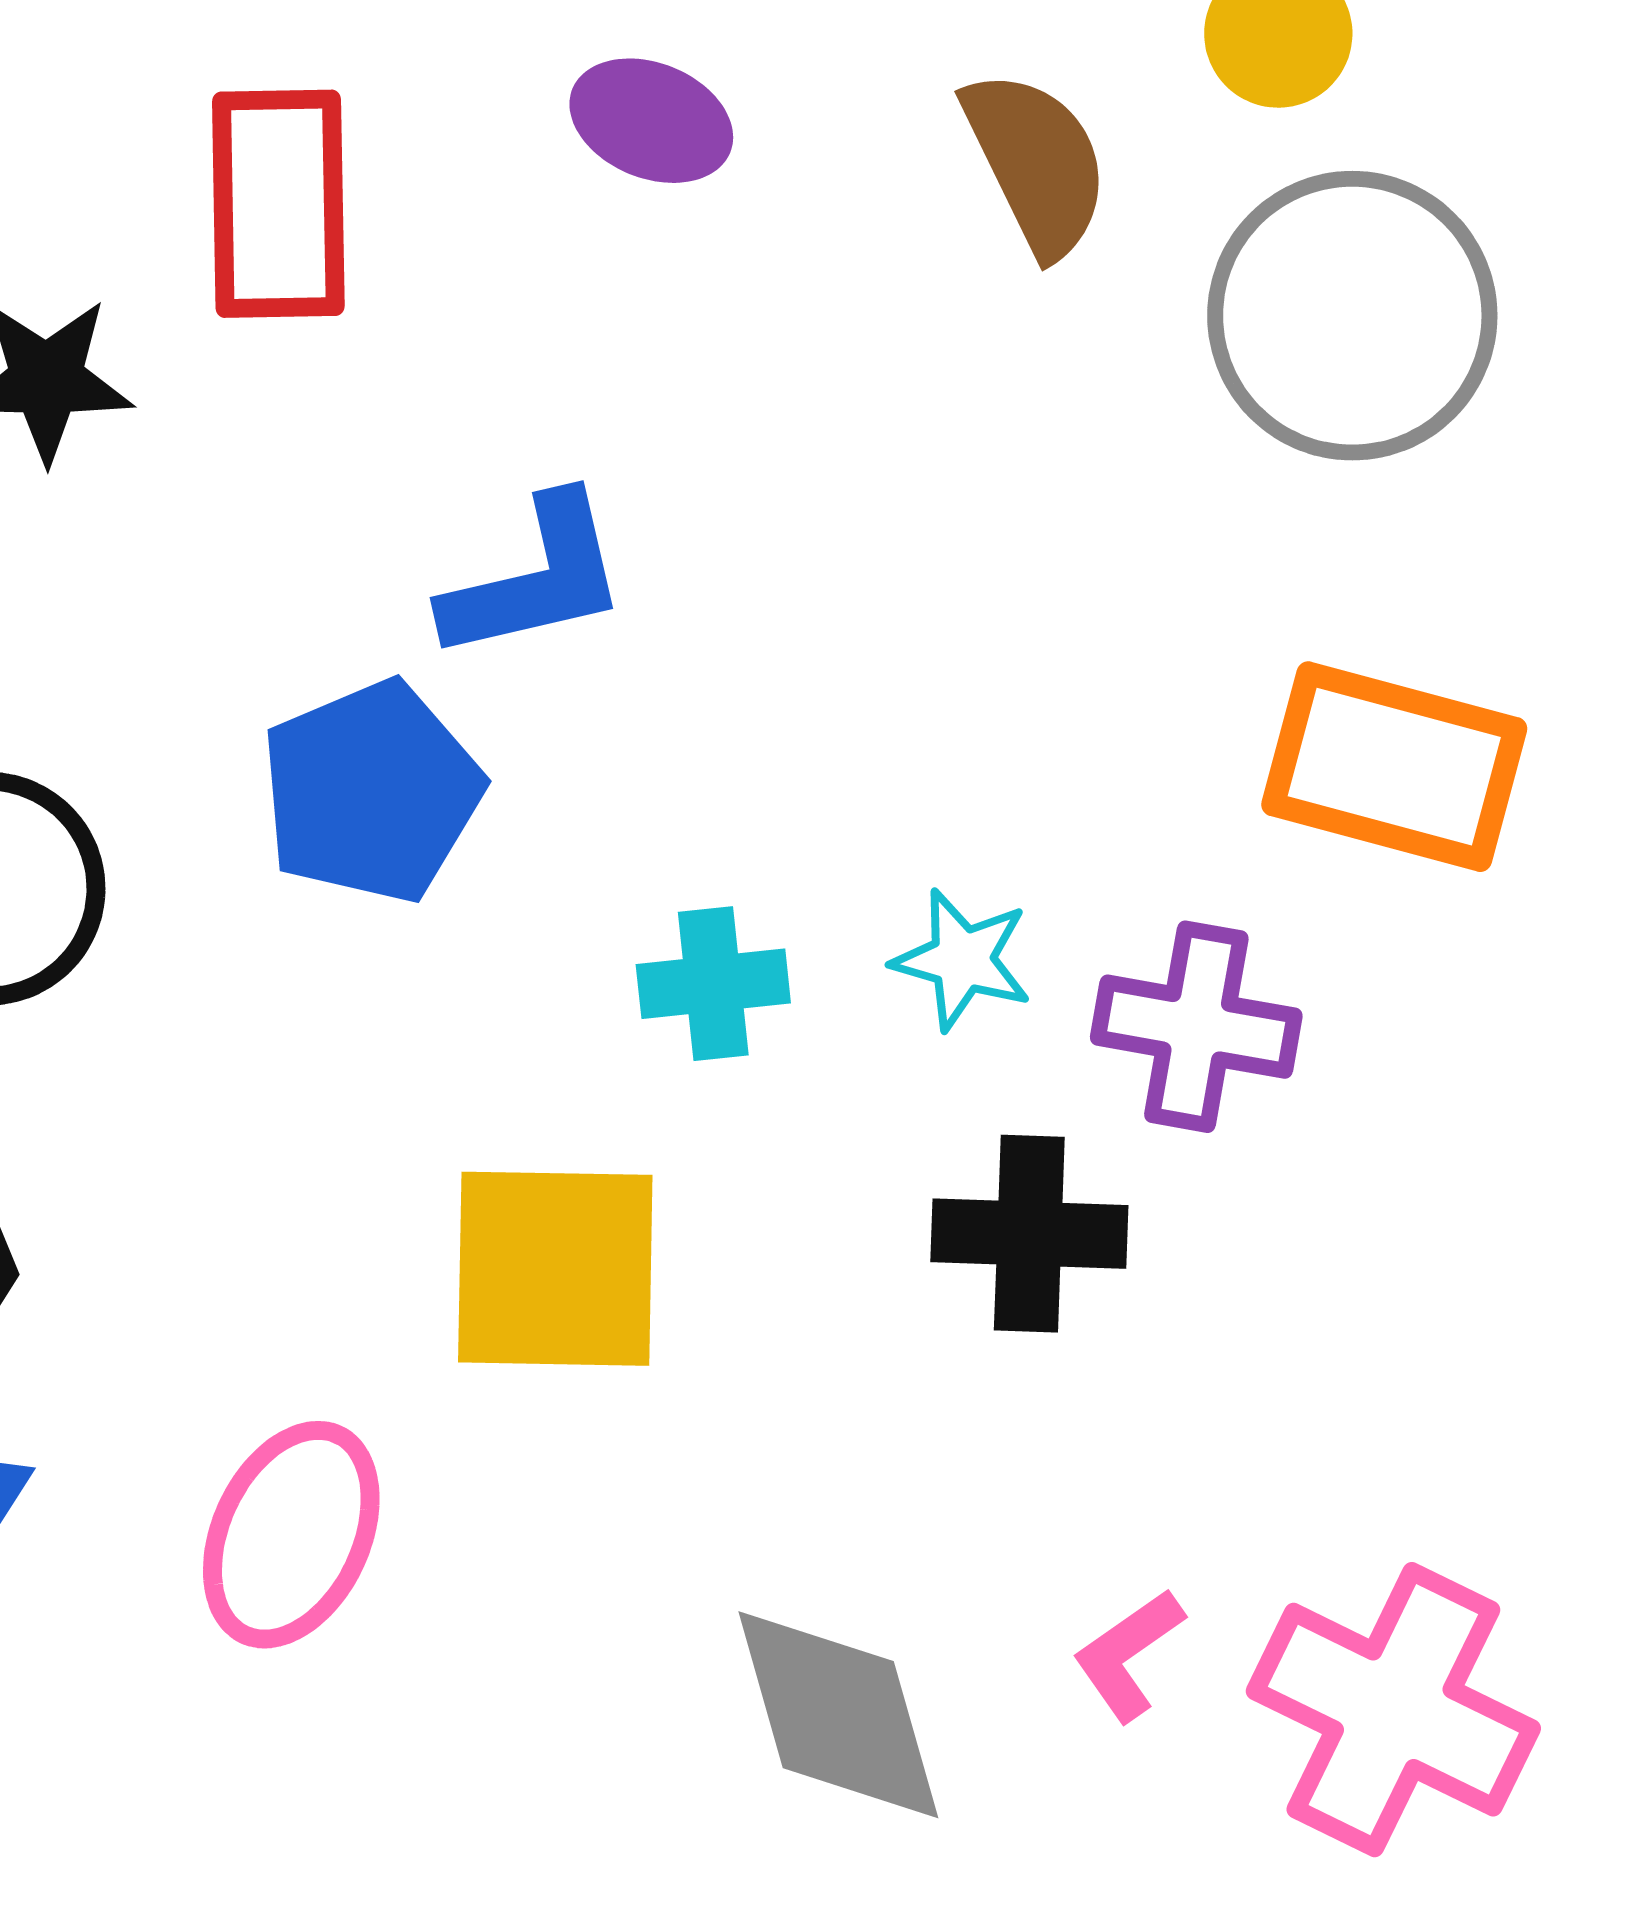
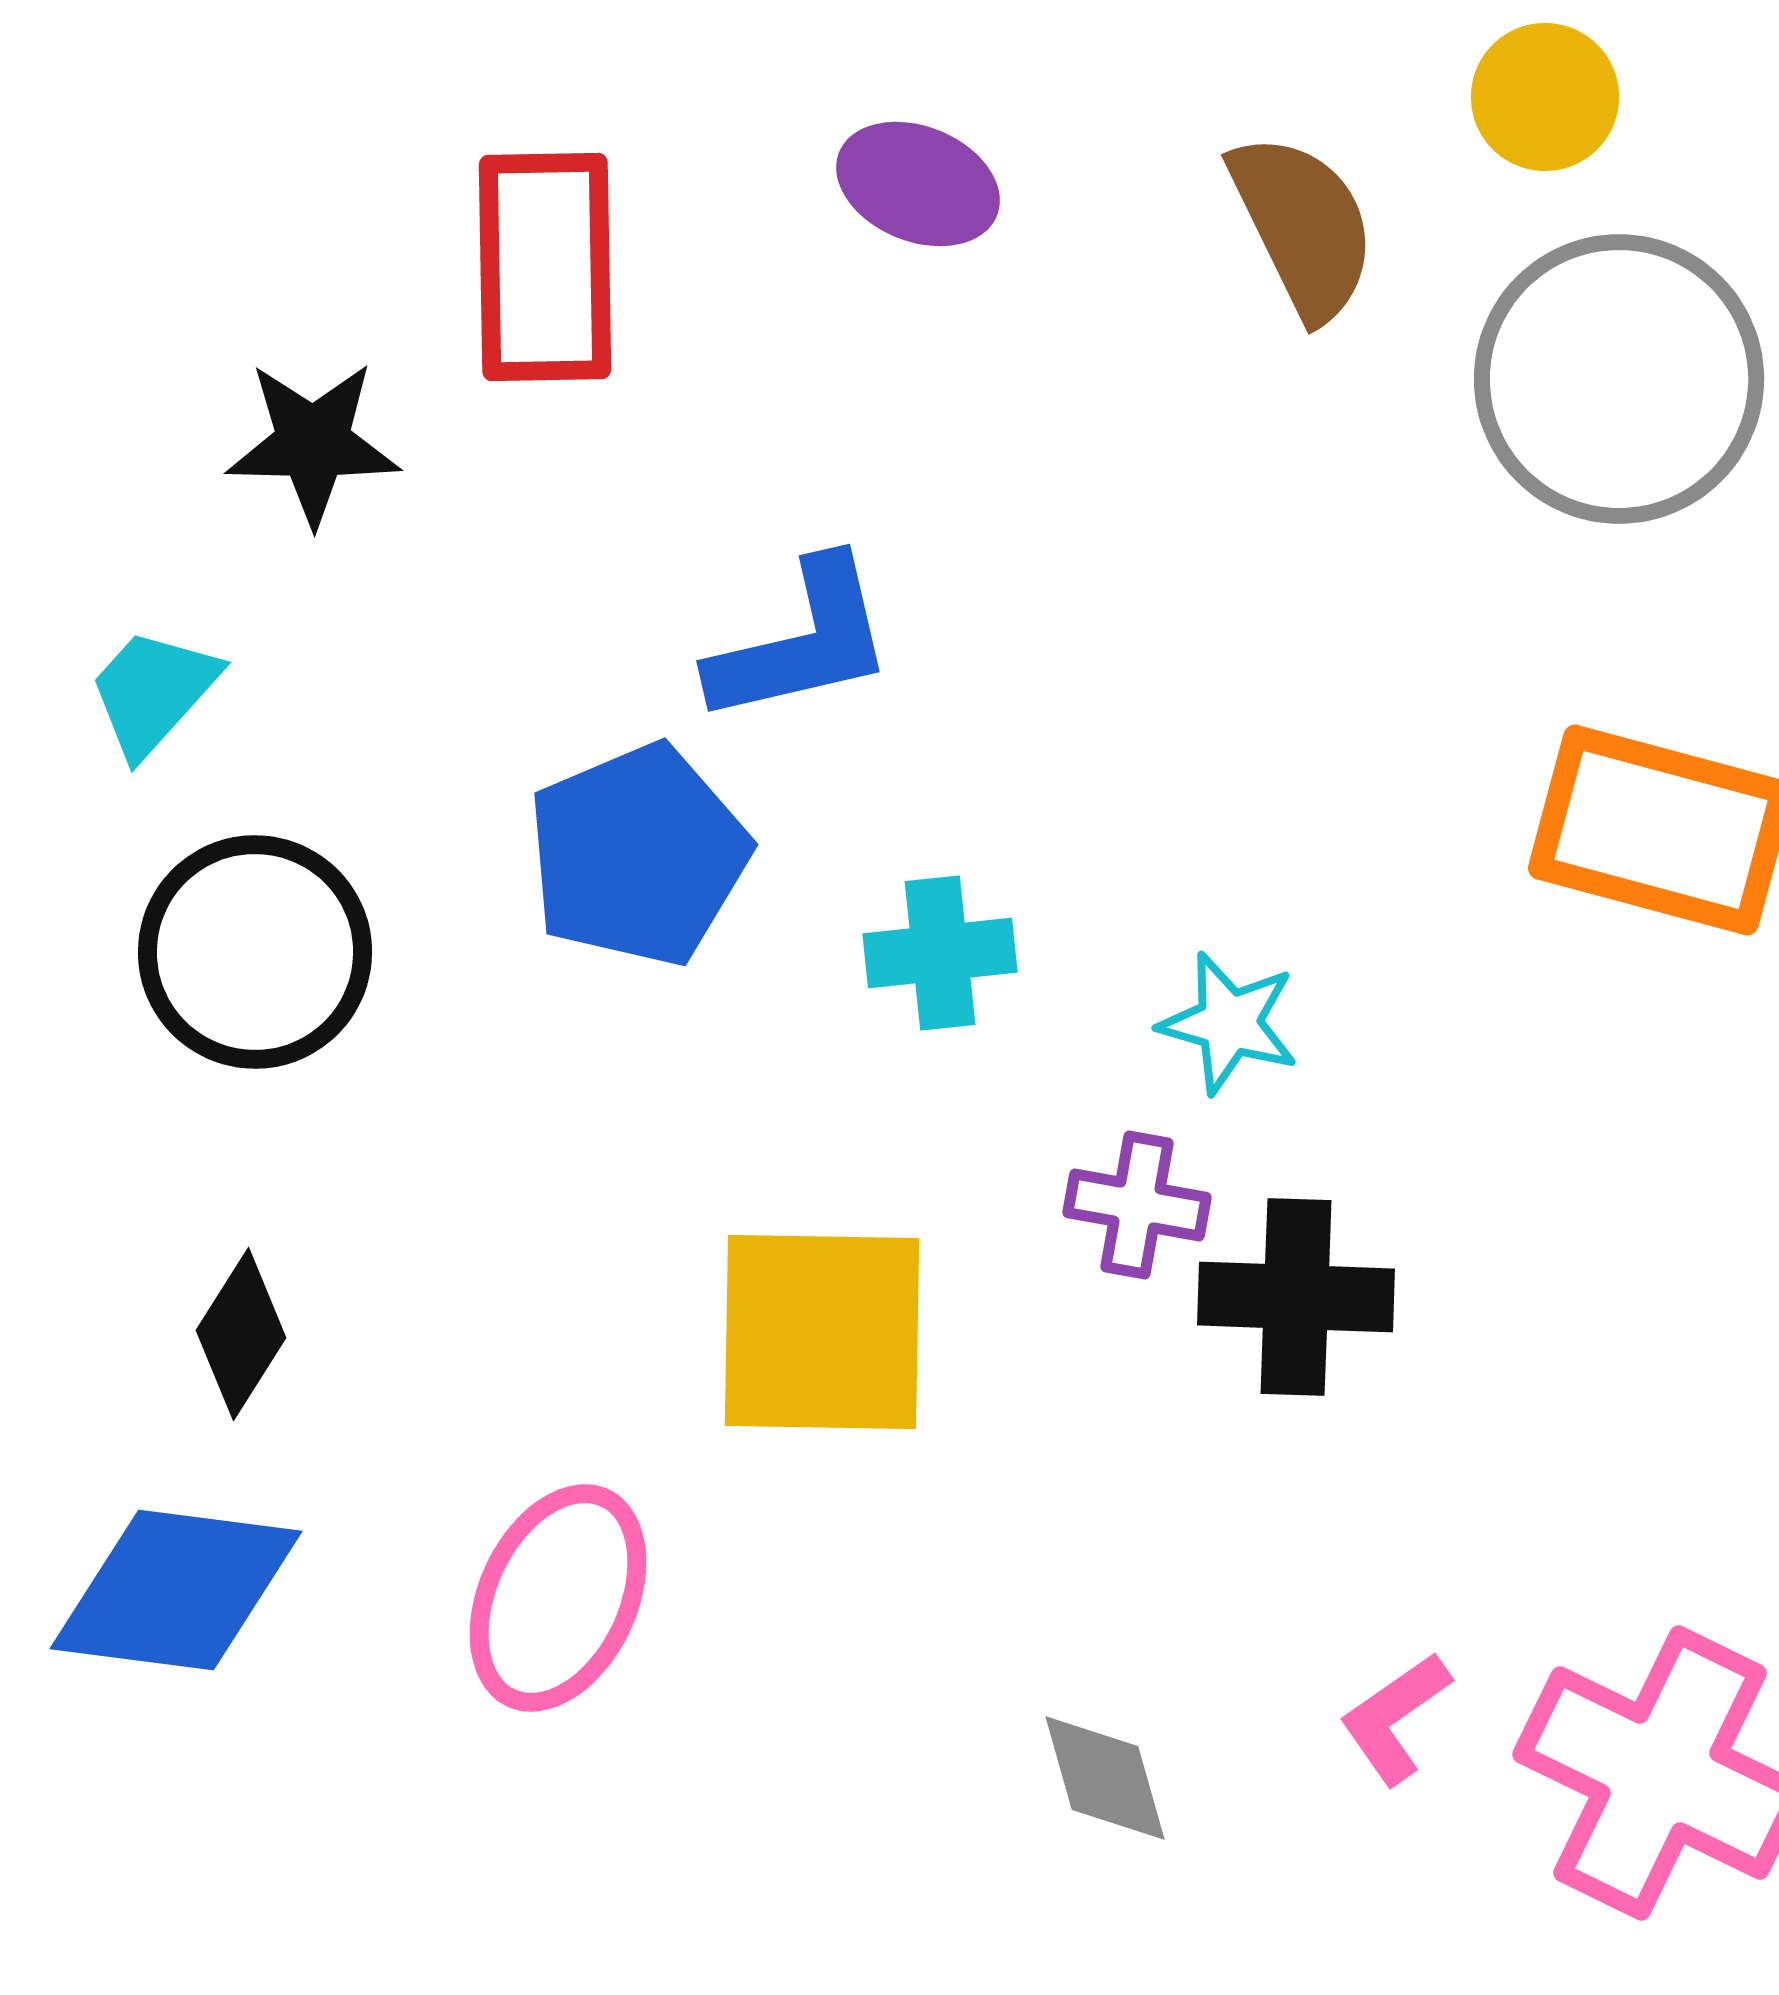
cyan cross: (713, 984) -> (940, 953), moved
purple cross: (1196, 1027) -> (1137, 1205), moved, size x0.7
gray diamond: (838, 1715) -> (1105, 1778), size x0.6

